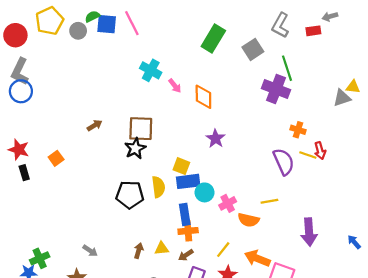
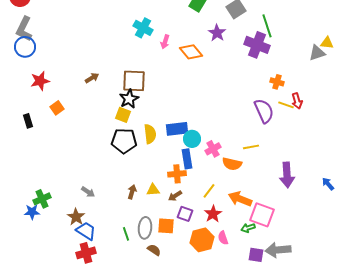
pink arrow: (175, 86) -> (165, 42), turned 56
orange diamond: (203, 97) -> (191, 52), turned -40
purple star: (216, 139) -> (217, 33), moved
red star: (19, 150) -> (40, 81), moved, turned -30
yellow square: (181, 166) -> (123, 115), moved
blue rectangle: (185, 214) -> (187, 159), moved

